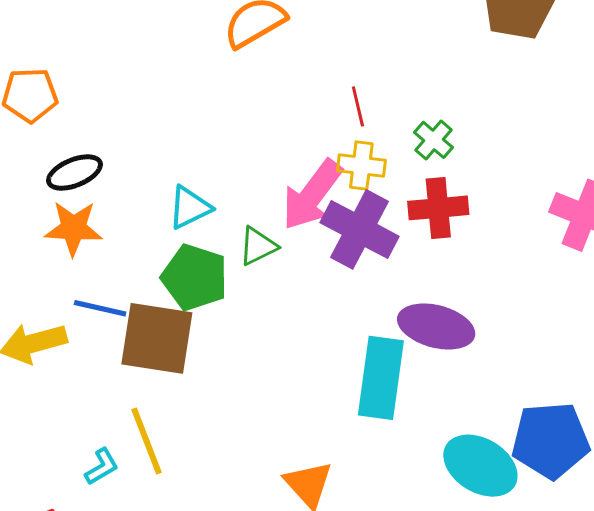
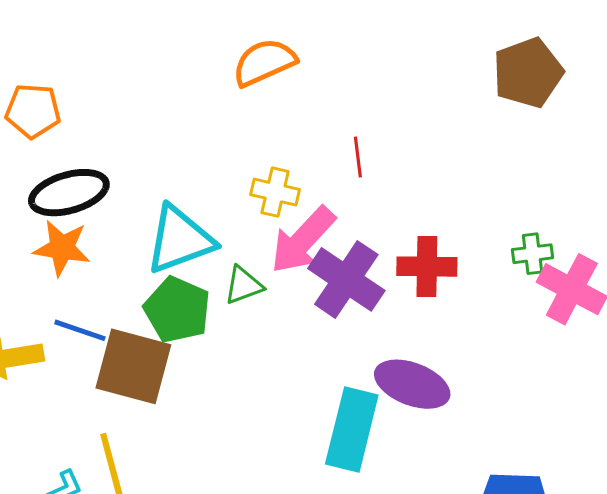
green cross: (434, 140) -> (532, 254), moved, turned 36
yellow cross: (361, 166) -> (275, 192), moved
black ellipse: (74, 172) -> (69, 193), size x1.4
cyan triangle: (190, 207) -> (180, 240), size x1.6

